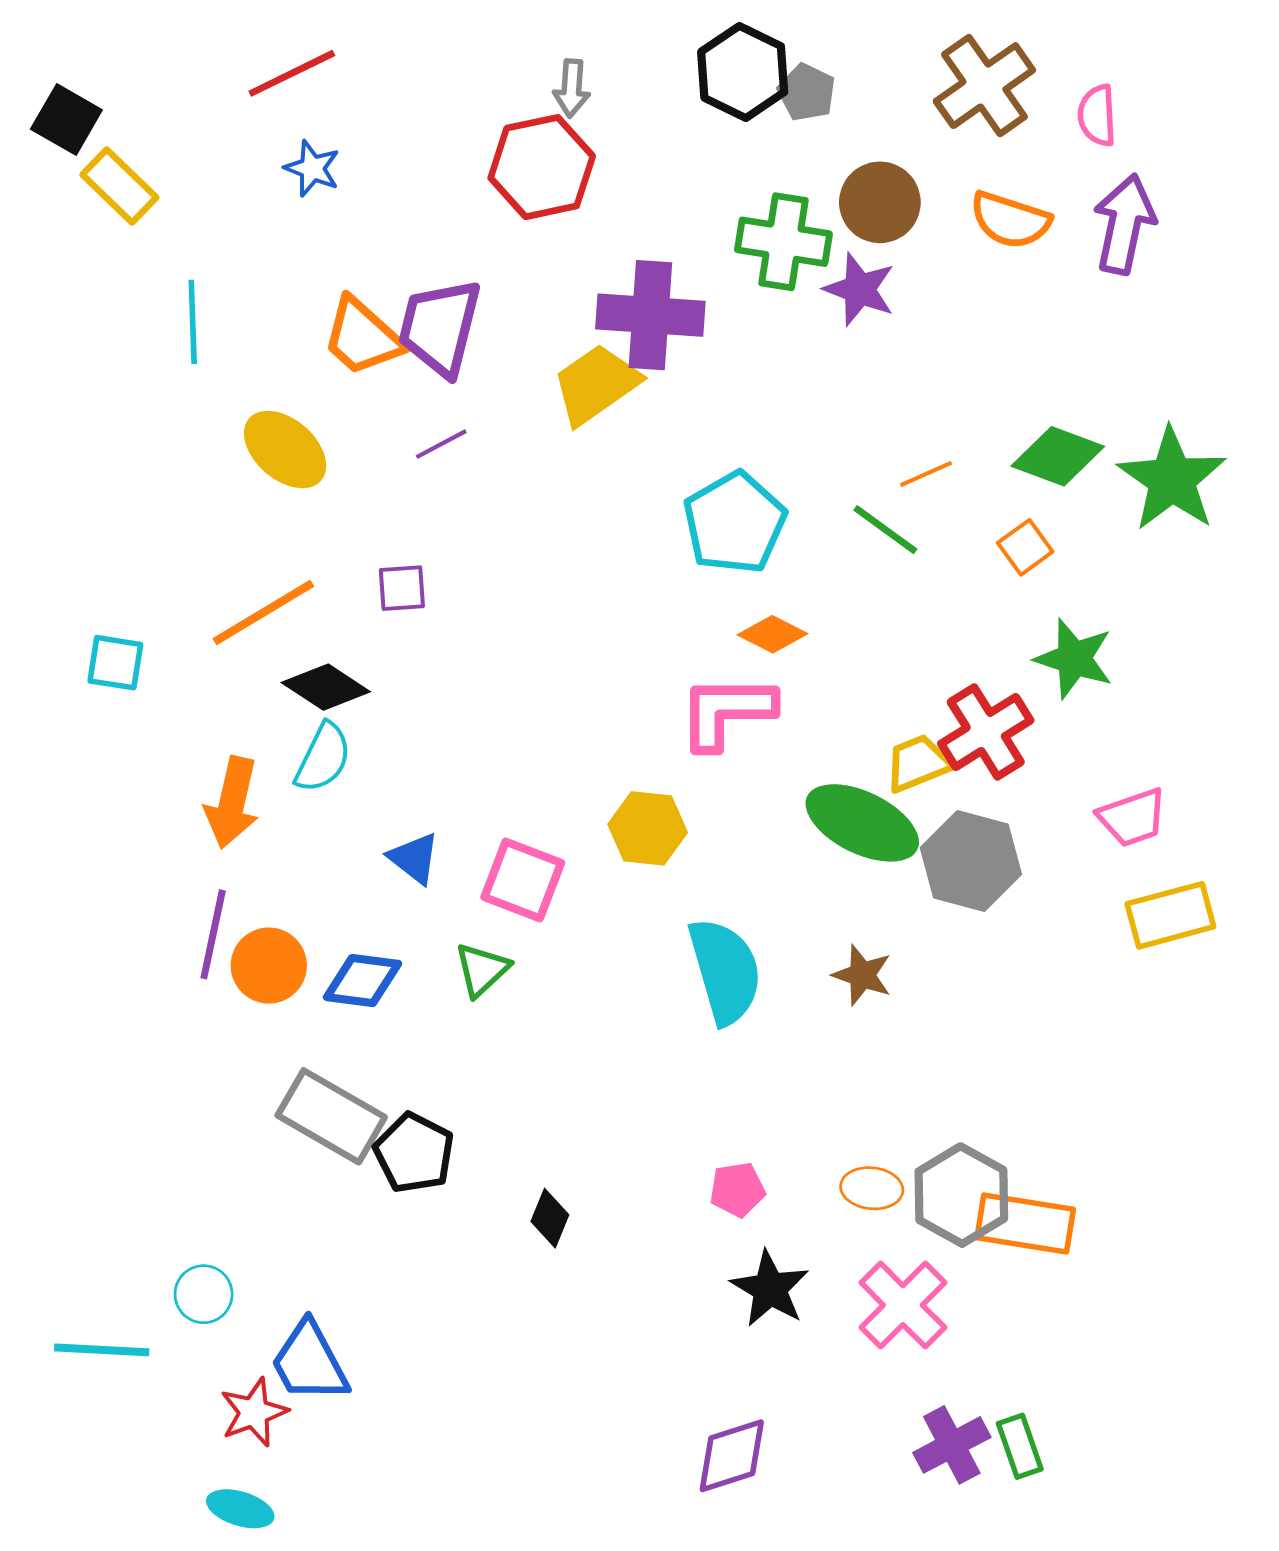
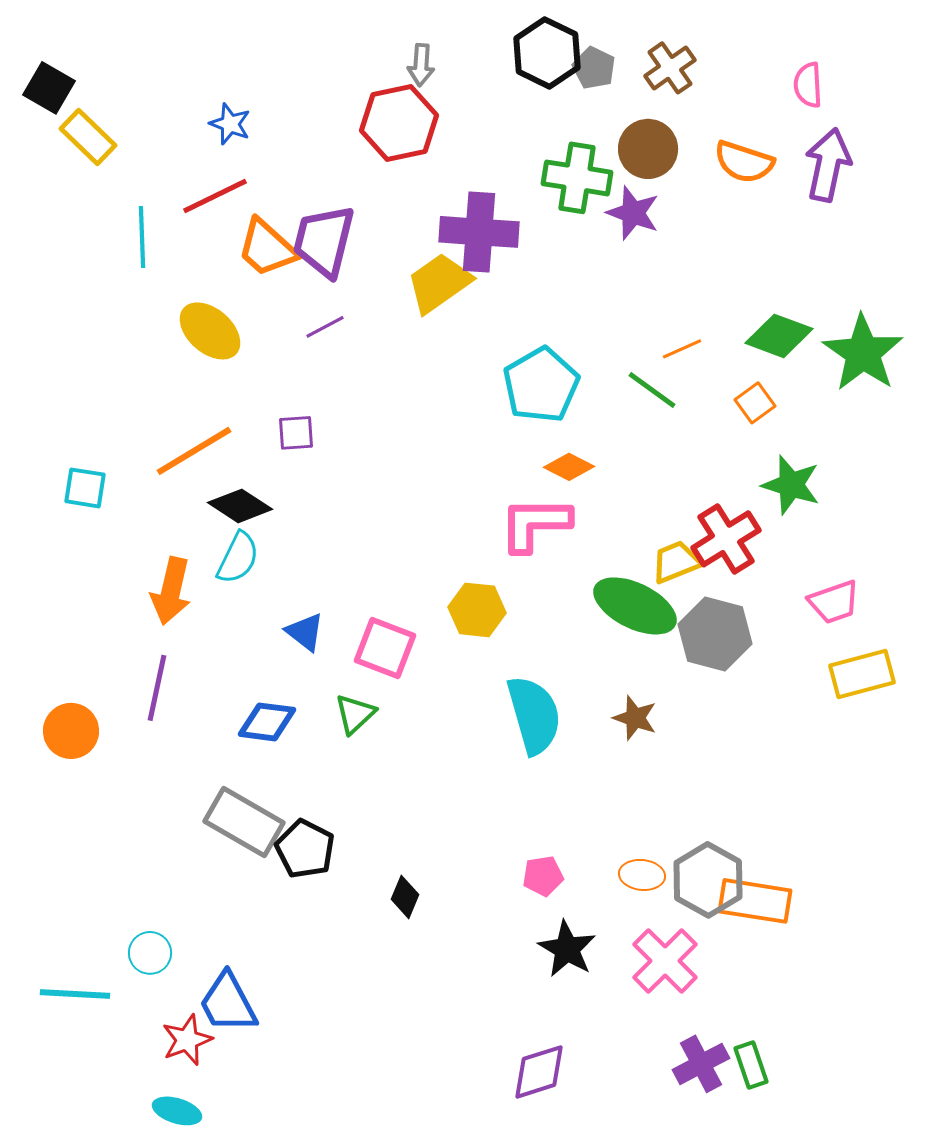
red line: (292, 73) -> (215, 196), moved
brown cross: (984, 86) -> (670, 68), moved, size x0.7
orange circle: (269, 966) -> (71, 731), moved

